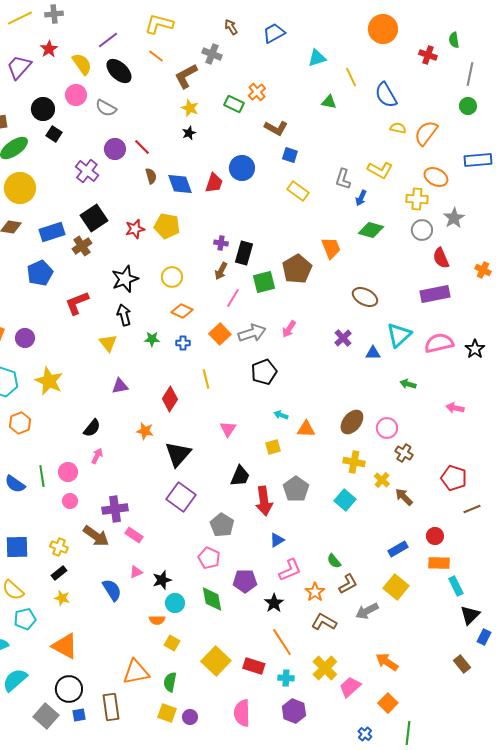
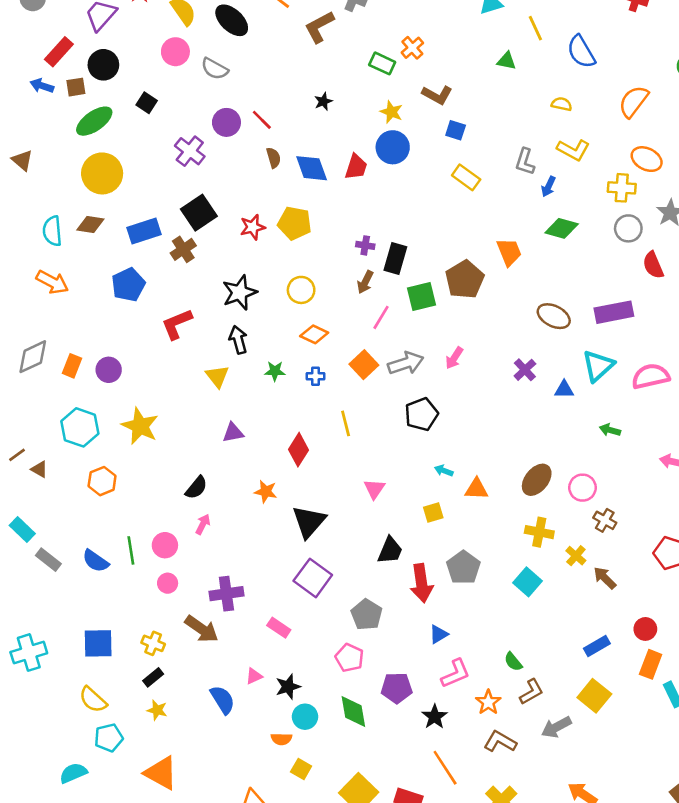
yellow star: (190, 108) -> (391, 112), moved
black circle: (43, 109) -> (103, 65), moved
yellow semicircle: (398, 128) -> (562, 104), moved
purple rectangle: (435, 294) -> (614, 312), moved
pink rectangle: (134, 535) -> (279, 628), moved
orange rectangle: (439, 563) -> (651, 664), turned -70

